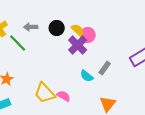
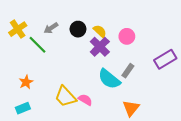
gray arrow: (31, 27) -> (51, 28), turned -32
pink circle: (88, 35) -> (127, 36), moved
cyan semicircle: (87, 76) -> (109, 79), size x1.6

